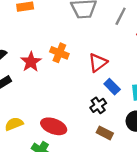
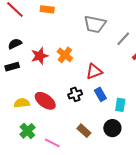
black cross: (98, 105) -> (75, 94), moved
yellow semicircle: (14, 124) -> (22, 103), moved
red ellipse: (54, 126) -> (45, 101), moved

